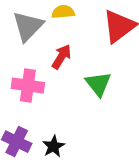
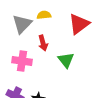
red arrow: (61, 57) -> (43, 43), turned 133

